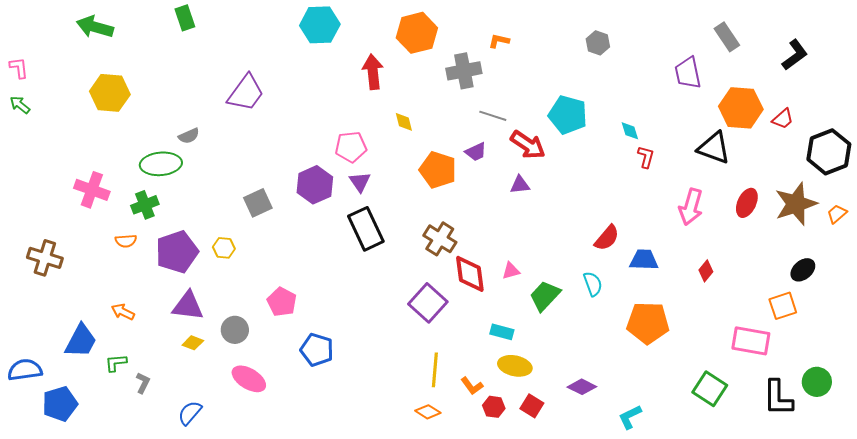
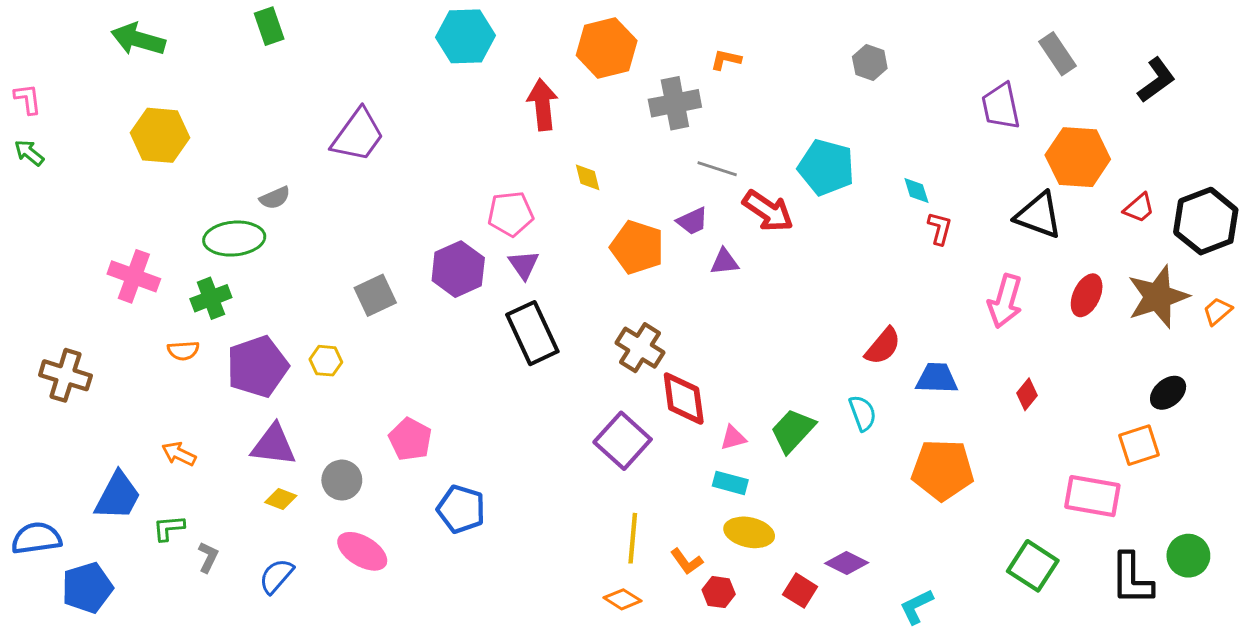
red trapezoid: (783, 119) -> (1139, 208), moved
purple triangle: (520, 185) -> (724, 262), moved
pink triangle: (511, 271) -> (733, 438), moved
red square: (532, 406) -> (800, 591), moved
blue semicircle: (190, 413) -> (276, 576), moved

